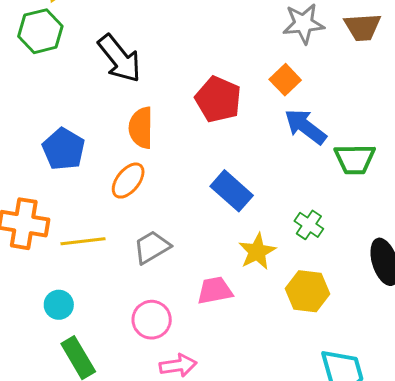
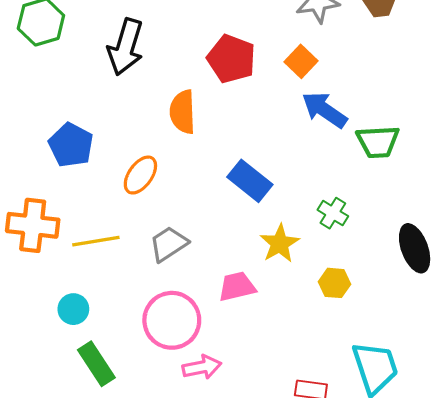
black arrow: (120, 58) -> (126, 47), turned 58
red pentagon: (218, 99) -> (231, 59), moved
orange semicircle: (141, 128) -> (183, 112), moved
yellow hexagon: (307, 291) -> (335, 283), size x0.7
pink circle: (152, 320) -> (172, 320), size x1.4

